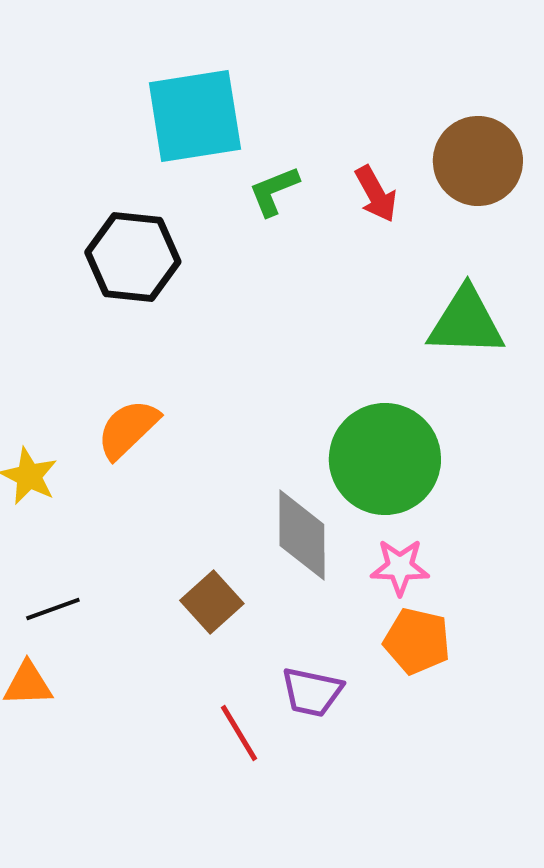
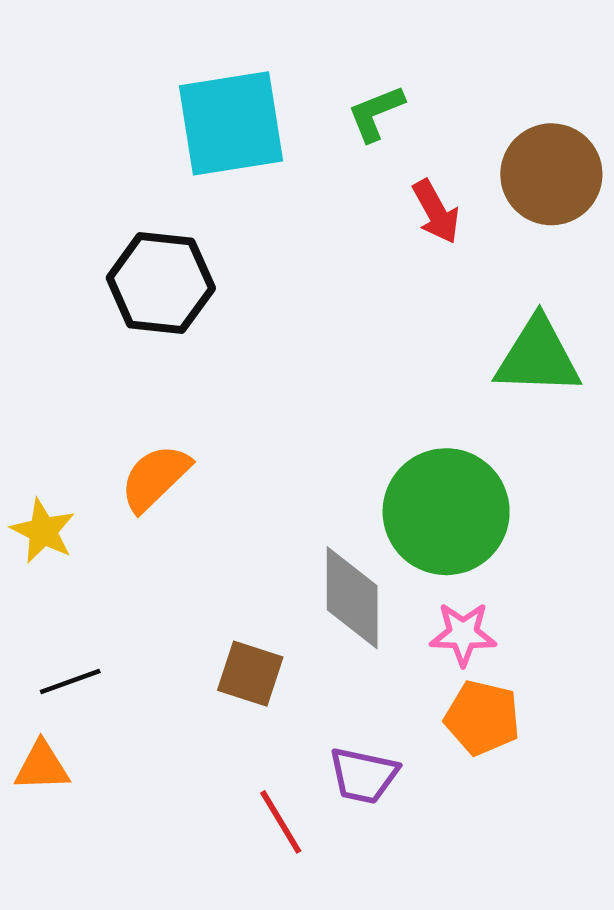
green L-shape: (274, 191) -> (376, 113), moved
brown square: (212, 602) -> (250, 674), turned -30

